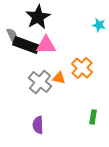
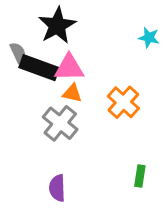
orange triangle: (59, 78) -> (72, 93), moved

